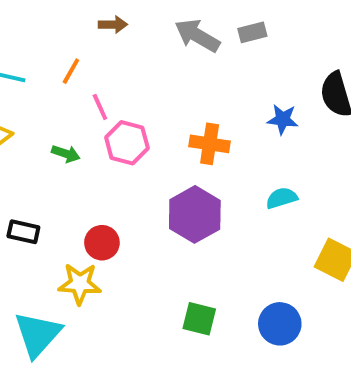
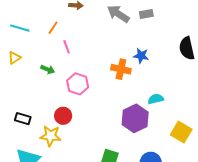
blue star: (283, 119) -> (141, 56), moved
pink hexagon: (127, 143) -> (78, 84), moved
purple hexagon: (195, 214) -> (135, 118), moved
black rectangle: (23, 232) -> (23, 119), moved

